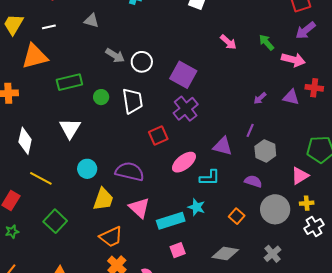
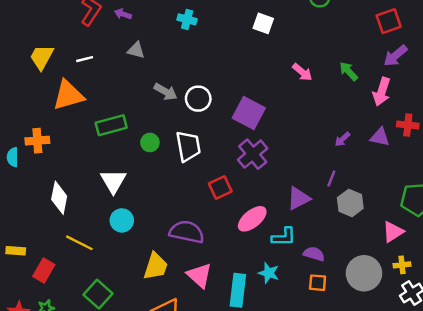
pink arrow: (293, 60) -> (382, 92), turned 95
purple triangle: (223, 146) -> (298, 198), turned -40
cyan circle: (87, 169) -> (122, 220), moved
purple semicircle: (253, 181) -> (314, 254), moved
orange square: (237, 216) -> (318, 283), turned -35
cyan rectangle: (171, 221) -> (238, 290), turned -64

